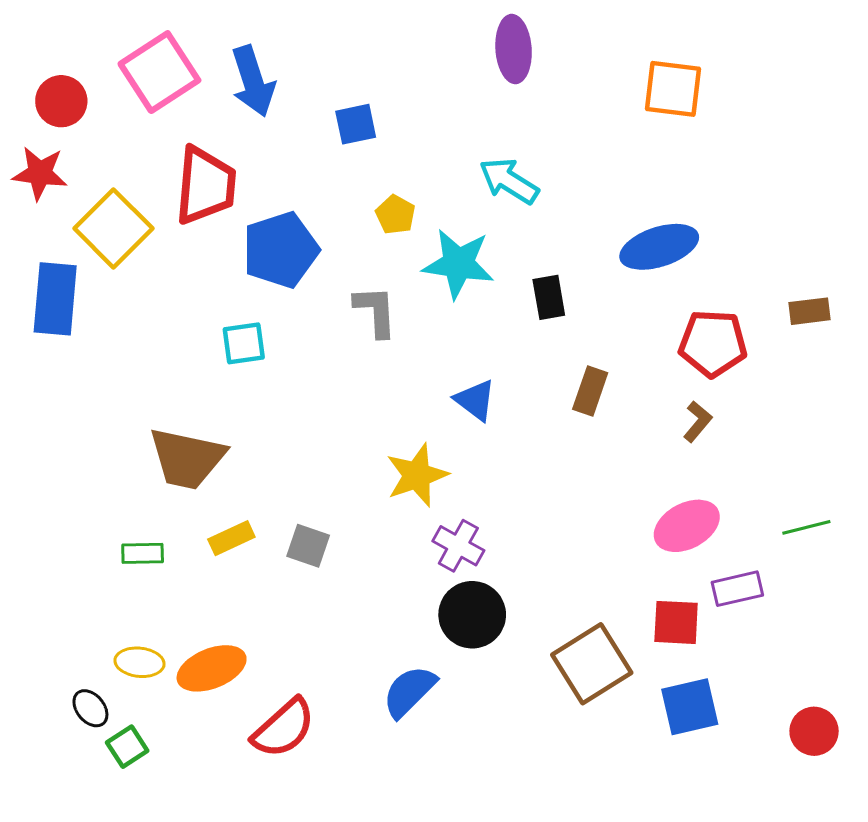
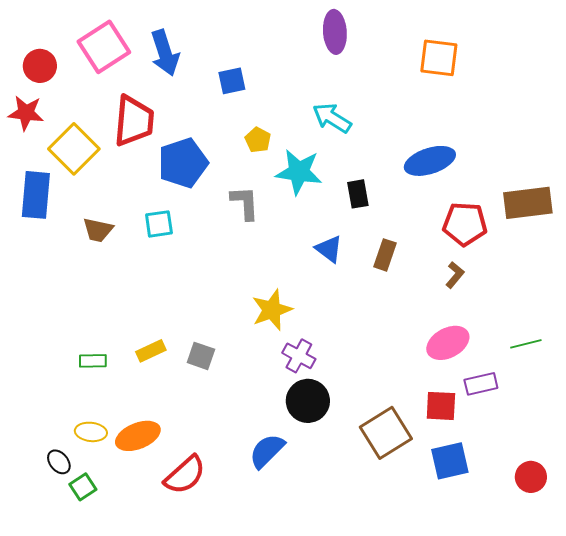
brown rectangle: (809, 311) -> (528, 203), size x1.8
blue triangle: (475, 400) -> (329, 249), moved
brown trapezoid: (187, 458) -> (98, 230), moved, size x0.6

